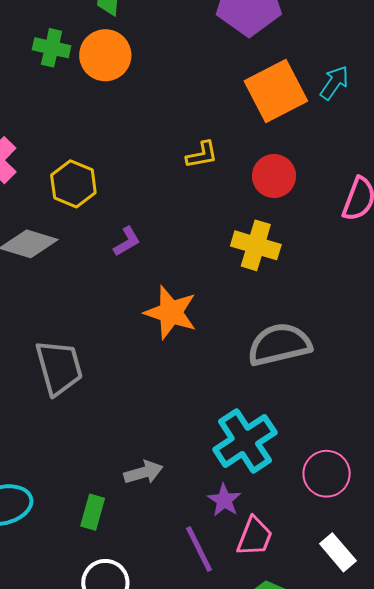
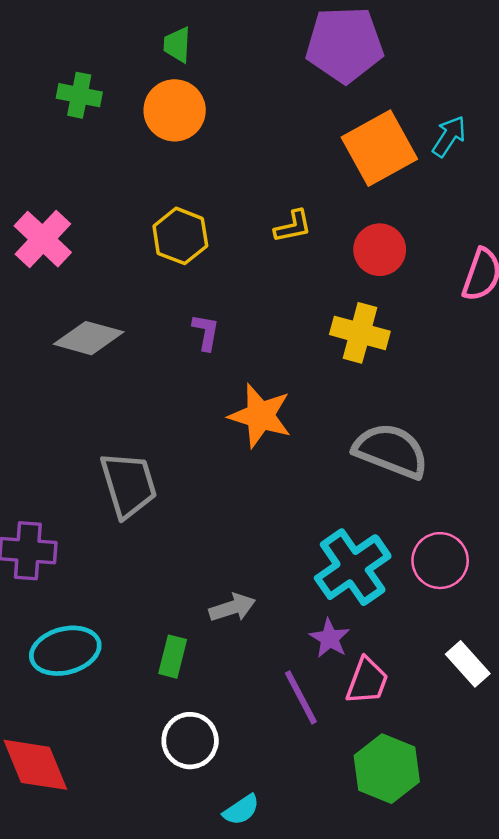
green cross: (52, 48) -> (79, 95), moved
yellow hexagon: (73, 184) -> (180, 236), moved
purple L-shape: (127, 241) -> (206, 332), turned -48
gray semicircle: (279, 344) -> (391, 451), turned 36
pink circle: (327, 474) -> (440, 561), moved
white rectangle: (338, 552) -> (468, 664), moved

